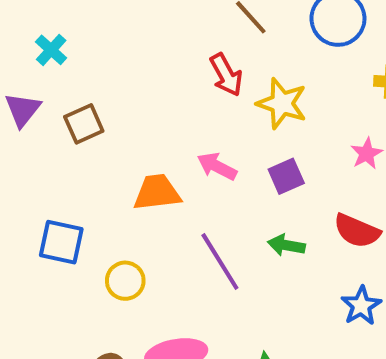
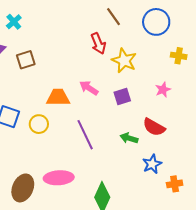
green arrow: (286, 245) -> (129, 138), moved
yellow circle: (125, 281) -> (39, 124), moved

